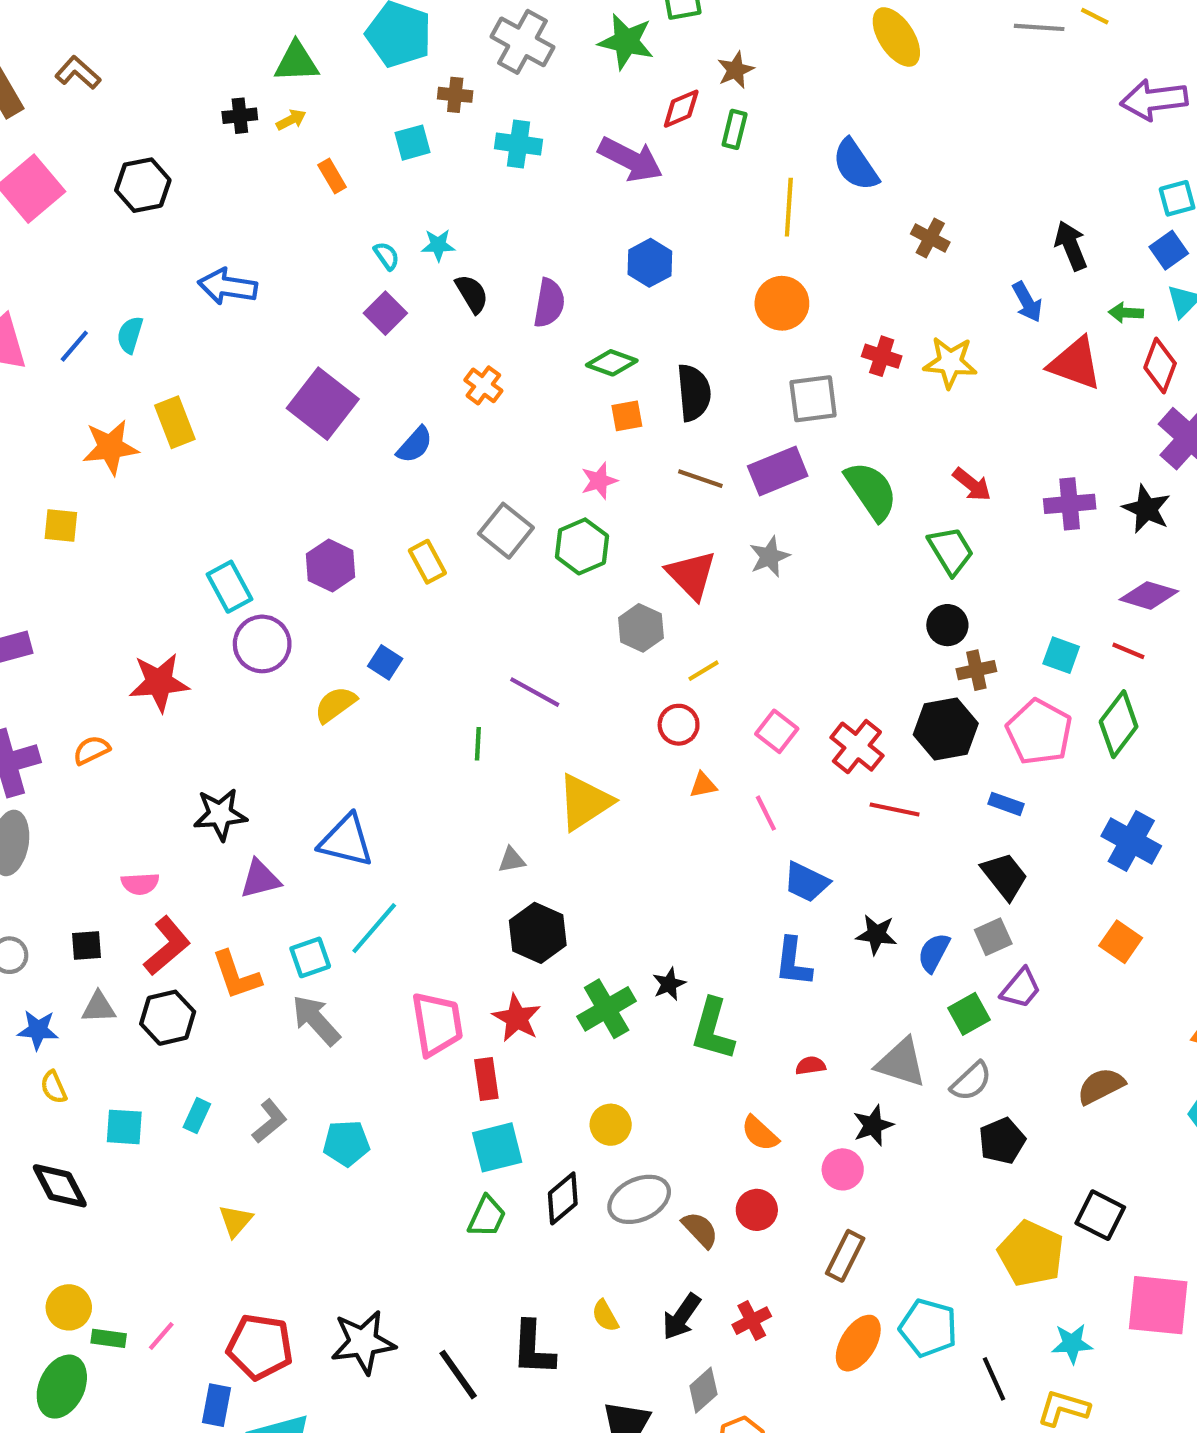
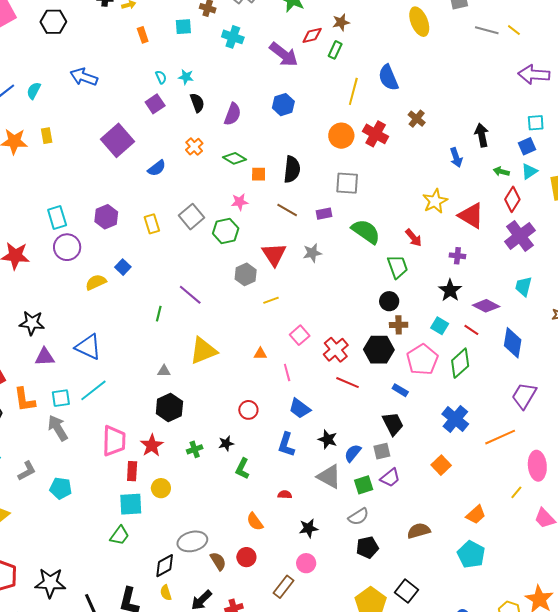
red cross: (882, 356) -> (376, 134), moved, size x1.4
yellow star: (950, 362) -> (435, 201), moved, turned 30
green diamond: (612, 363) -> (235, 158), moved
red triangle: (1075, 364) -> (471, 216), moved
yellow rectangle: (175, 422) -> (47, 136), size x0.7
purple rectangle: (778, 471) -> (324, 214), size x0.6
green semicircle: (871, 491) -> (366, 231), turned -32
purple cross: (1070, 504) -> (457, 256), size x0.7
black star: (1146, 509) -> (450, 290), moved
red circle: (679, 725) -> (248, 410), moved
green cross: (607, 1009) -> (195, 449), size x0.6
green L-shape: (713, 1029) -> (242, 469), size x0.7
gray triangle: (901, 1063) -> (329, 477), moved
yellow circle: (611, 1125) -> (161, 488), moved
pink circle: (843, 1169) -> (306, 563), moved
black diamond: (563, 1198) -> (165, 566), moved

